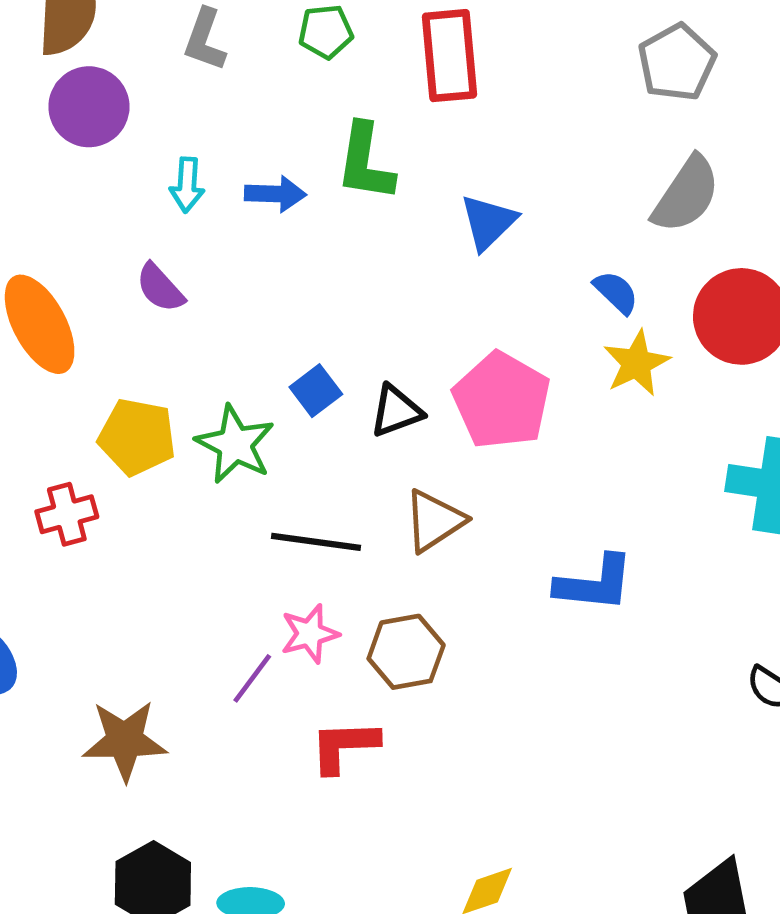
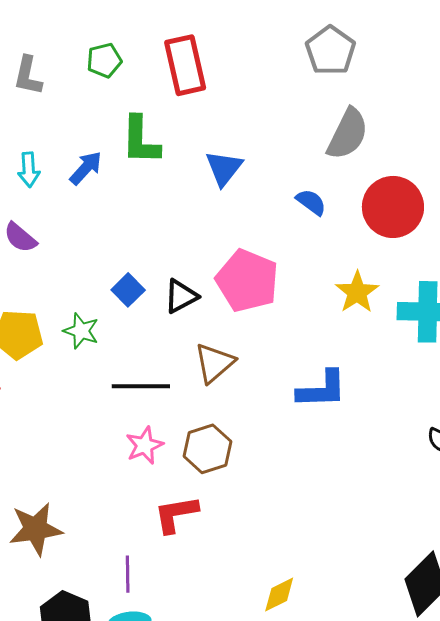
blue arrow: (275, 194) -> (86, 168), turned -42
yellow star: (636, 363) -> (357, 292), moved
green star: (235, 444) -> (81, 331), size x0.7
purple line: (252, 678) -> (128, 574), moved, turned -30

